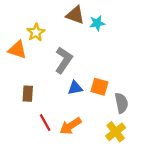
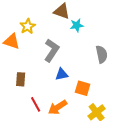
cyan star: (97, 23) -> (77, 25), moved
orange square: (99, 87) -> (83, 88), moved
gray semicircle: (121, 103) -> (102, 54), moved

